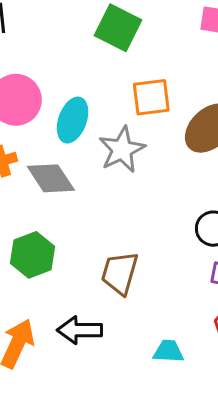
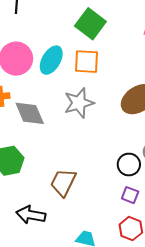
orange square: (151, 97) -> (86, 62), moved
cyan ellipse: (73, 120) -> (51, 60), moved

